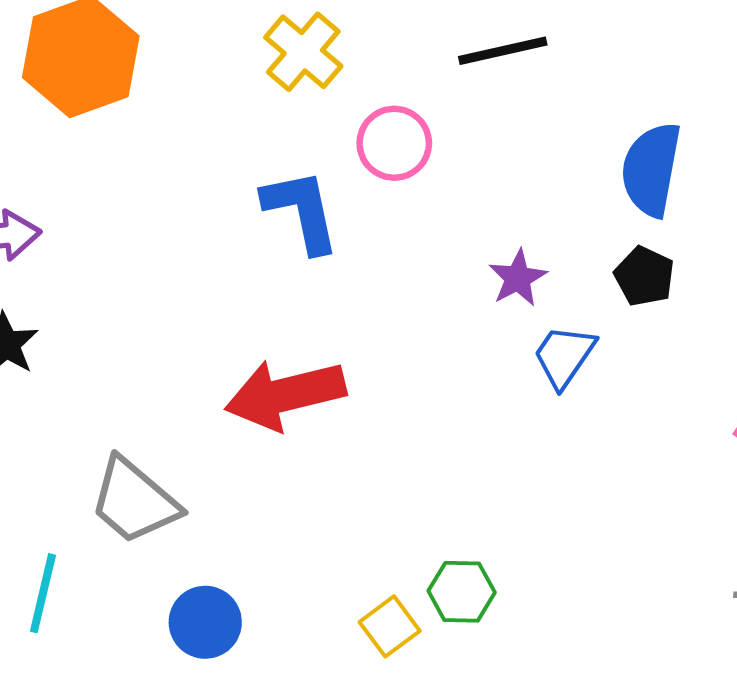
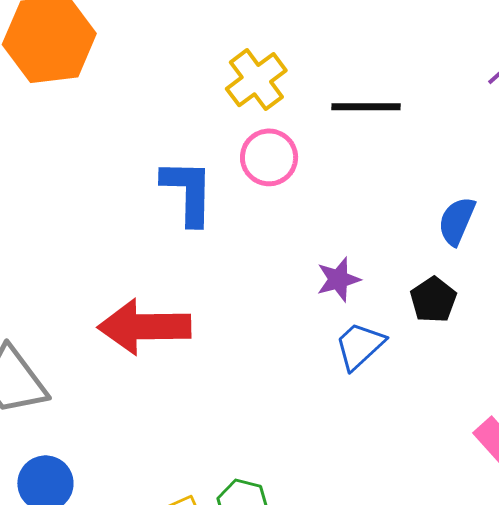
yellow cross: (303, 52) -> (256, 80), moved
blue semicircle: (651, 169) -> (457, 221), size x0.7

